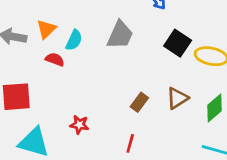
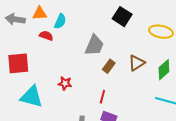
orange triangle: (46, 29) -> (40, 13), turned 42
gray trapezoid: (120, 35) -> (94, 45), moved
black square: (178, 43) -> (122, 17), moved

